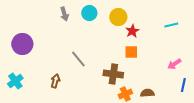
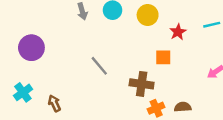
red star: (132, 31) -> (178, 32), moved
brown arrow: (55, 81) -> (54, 103), moved, turned -40

